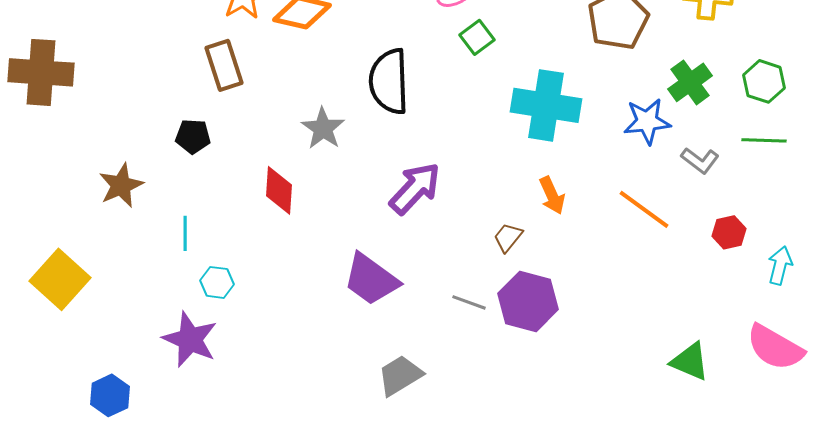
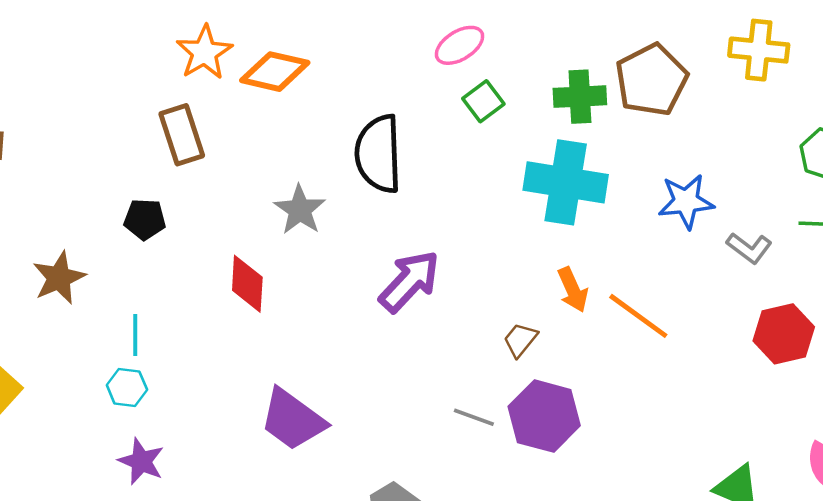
green cross: (690, 82) -> (580, 97), moved, turned 33
orange line: (644, 209) -> (638, 316), moved
red hexagon: (729, 232) -> (784, 334), size x1.5
purple trapezoid: (371, 279) -> (293, 420), moved
cyan hexagon: (217, 282) -> (127, 387), moved
purple star: (190, 339) -> (141, 461), size x0.7

